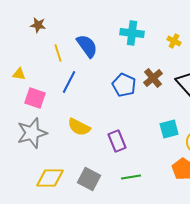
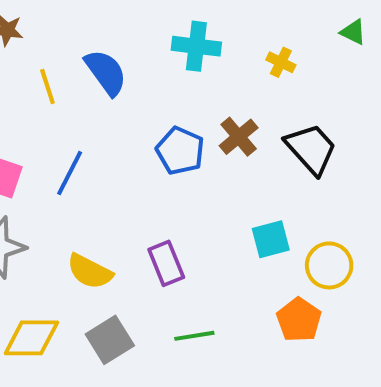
blue line: (69, 82) -> (70, 173), moved
yellow semicircle: (79, 127) -> (90, 271), moved
gray square: (89, 179) -> (110, 340), turned 30

